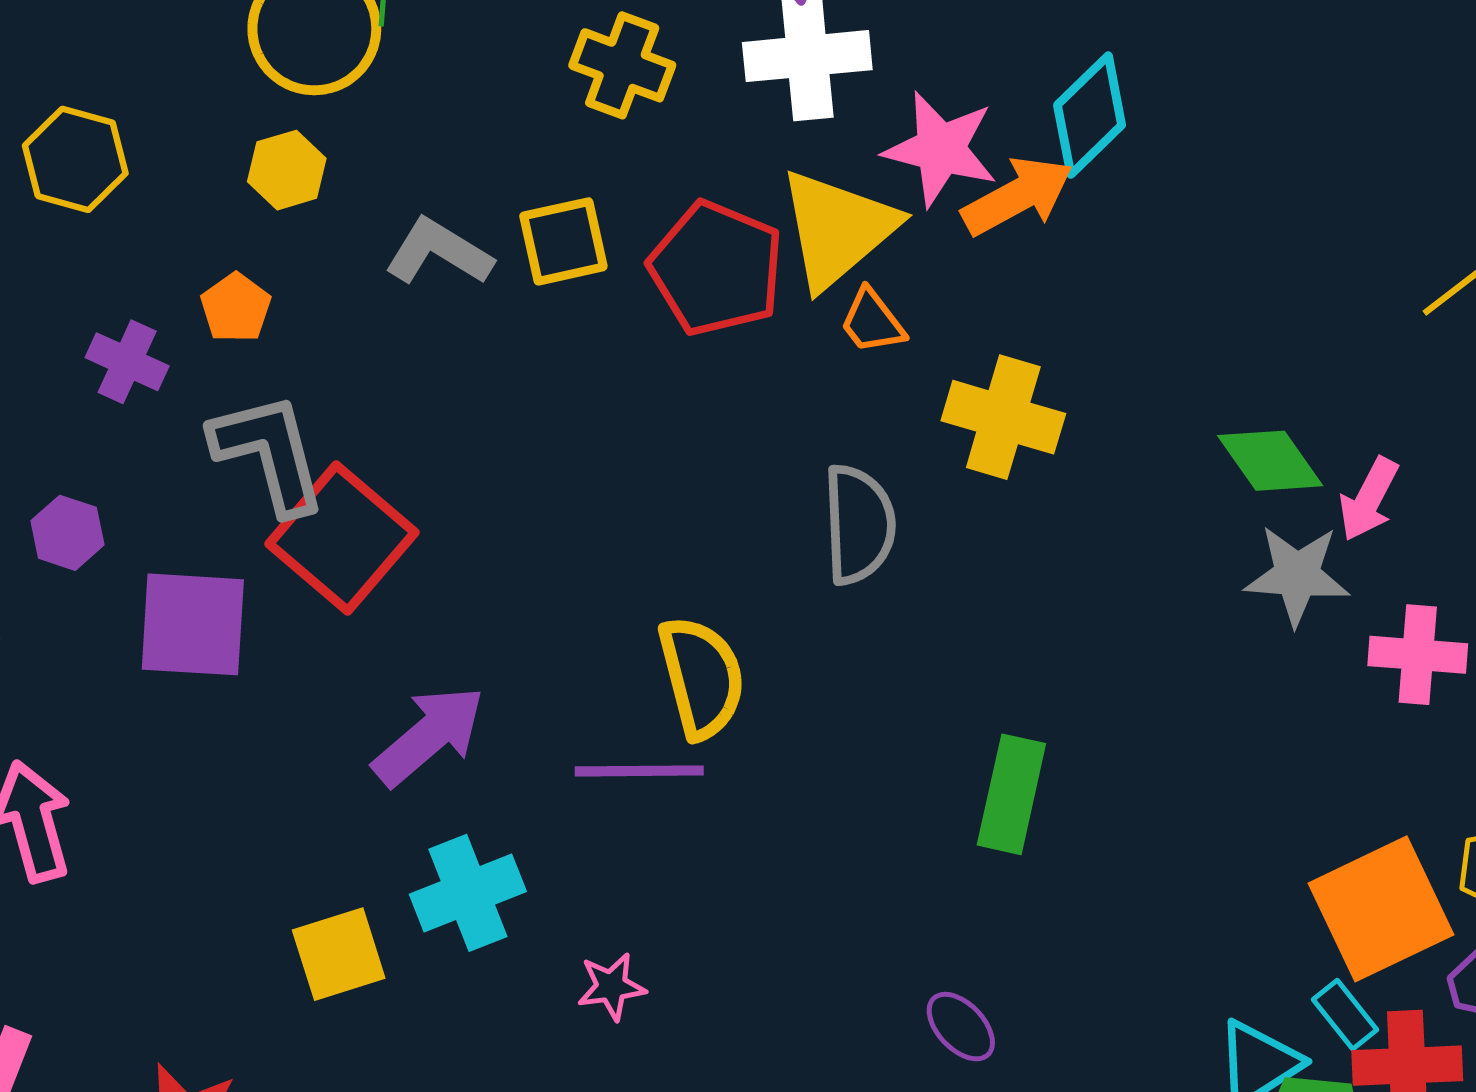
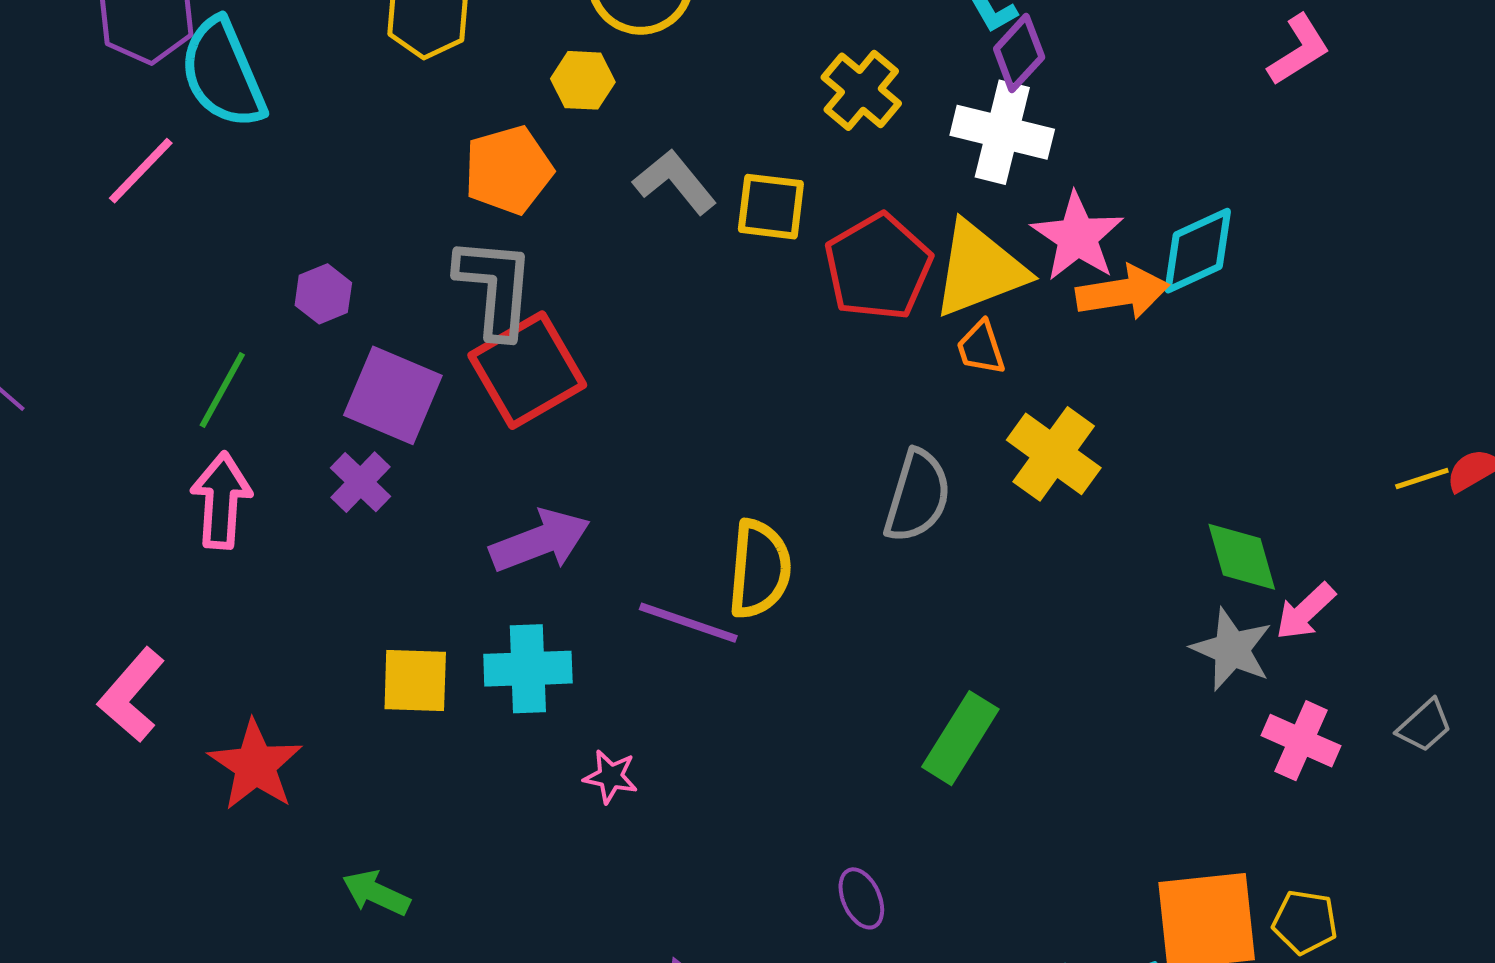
orange pentagon: (236, 308) -> (508, 170), size x1.6
purple cross: (127, 362) -> (360, 482), moved

